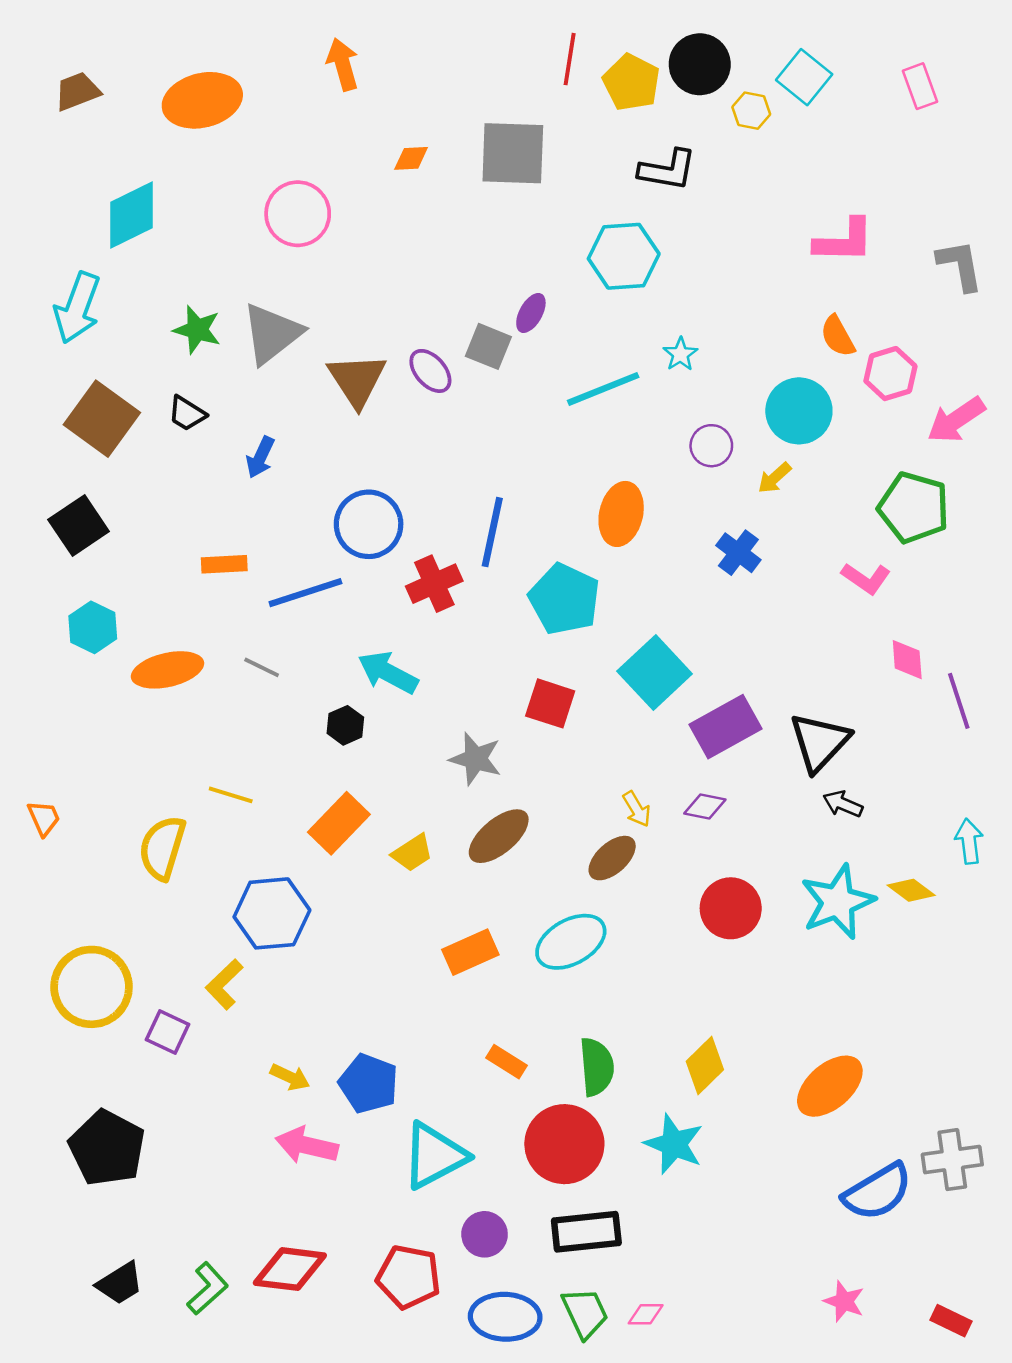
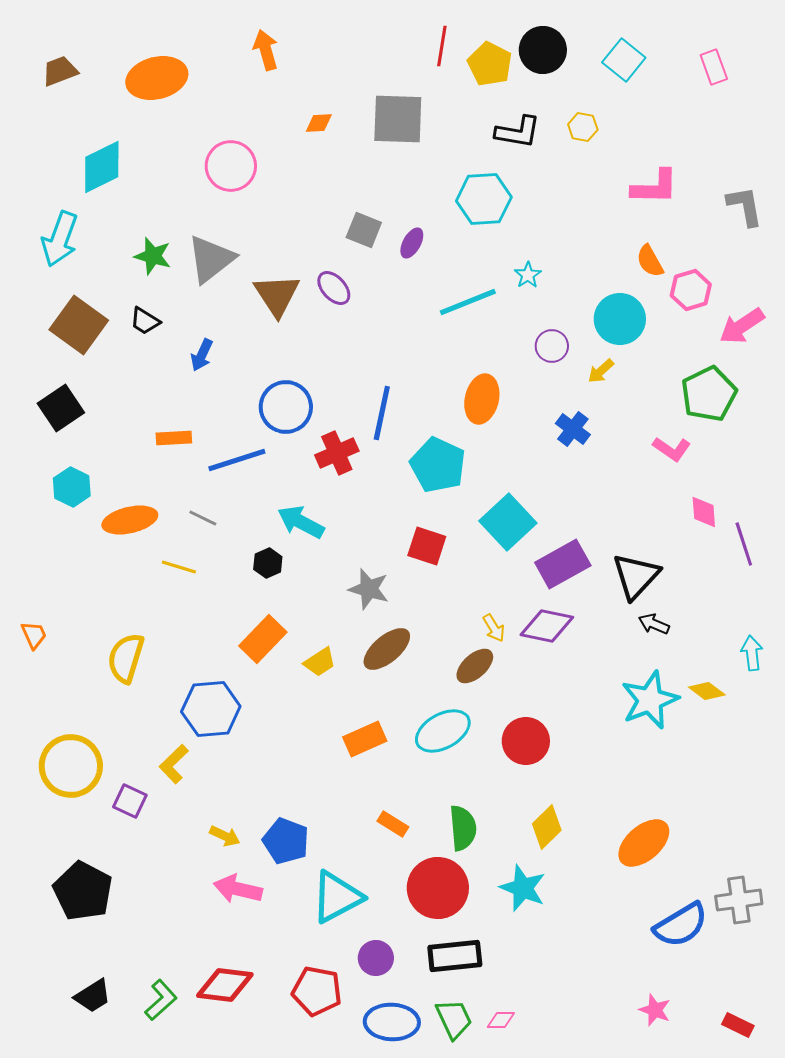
yellow hexagon: (751, 111) -> (583, 127), moved
gray square: (488, 346) -> (364, 230), moved
green pentagon: (914, 508) -> (709, 394), turned 30
yellow line: (231, 795) -> (179, 567), moved
purple diamond: (705, 806) -> (547, 626), size x1.6
red circle: (731, 908) -> (526, 741), moved

